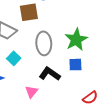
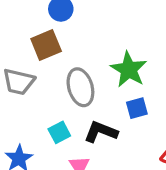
cyan square: (14, 58) -> (59, 132), moved, turned 32

